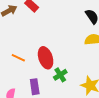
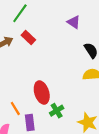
orange line: (18, 58) -> (15, 109), moved, turned 32

